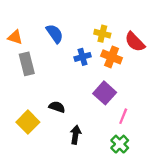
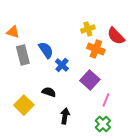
blue semicircle: (55, 34) -> (46, 50), moved
yellow cross: (102, 34) -> (88, 29), turned -32
blue cross: (83, 57) -> (62, 65), moved, turned -32

